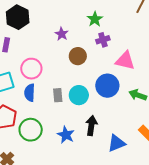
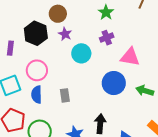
black hexagon: (18, 17) -> (36, 33), moved
green star: (95, 19) -> (106, 12), moved
brown circle: (78, 56) -> (58, 14), moved
cyan circle: (79, 95) -> (81, 53), moved

